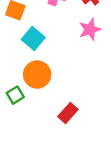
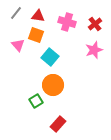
red rectangle: (68, 113) -> (58, 124), moved

